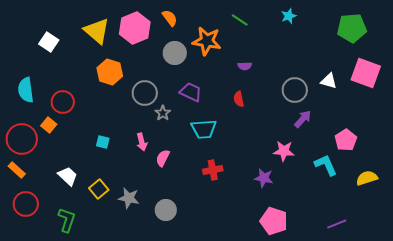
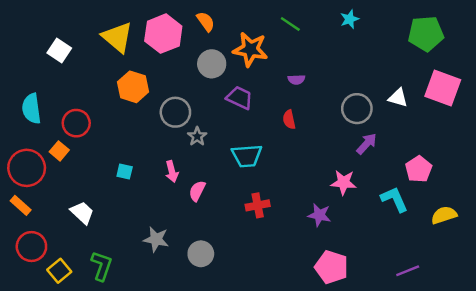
purple trapezoid: (191, 92) -> (240, 98), moved
yellow square: (99, 189) -> (59, 271), moved
green L-shape: (67, 220) -> (102, 266), moved

